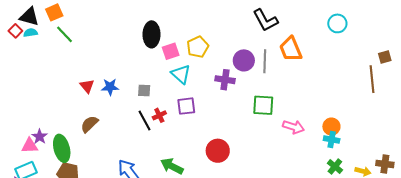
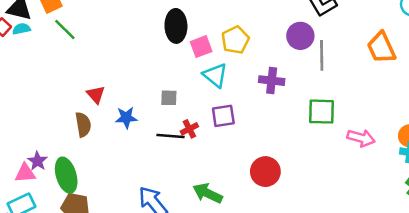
orange trapezoid: (291, 49) -> (381, 48), moved
purple circle: (244, 60) -> (300, 36), moved
blue star: (110, 87) -> (126, 118), moved
black line: (144, 120) -> (171, 136), turned -55
brown semicircle: (89, 124) -> (83, 125), moved, turned 126

